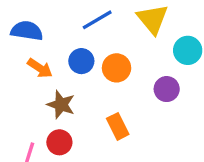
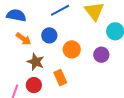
orange circle: (117, 68) -> (72, 49), moved
orange rectangle: (118, 126) -> (60, 78), moved

